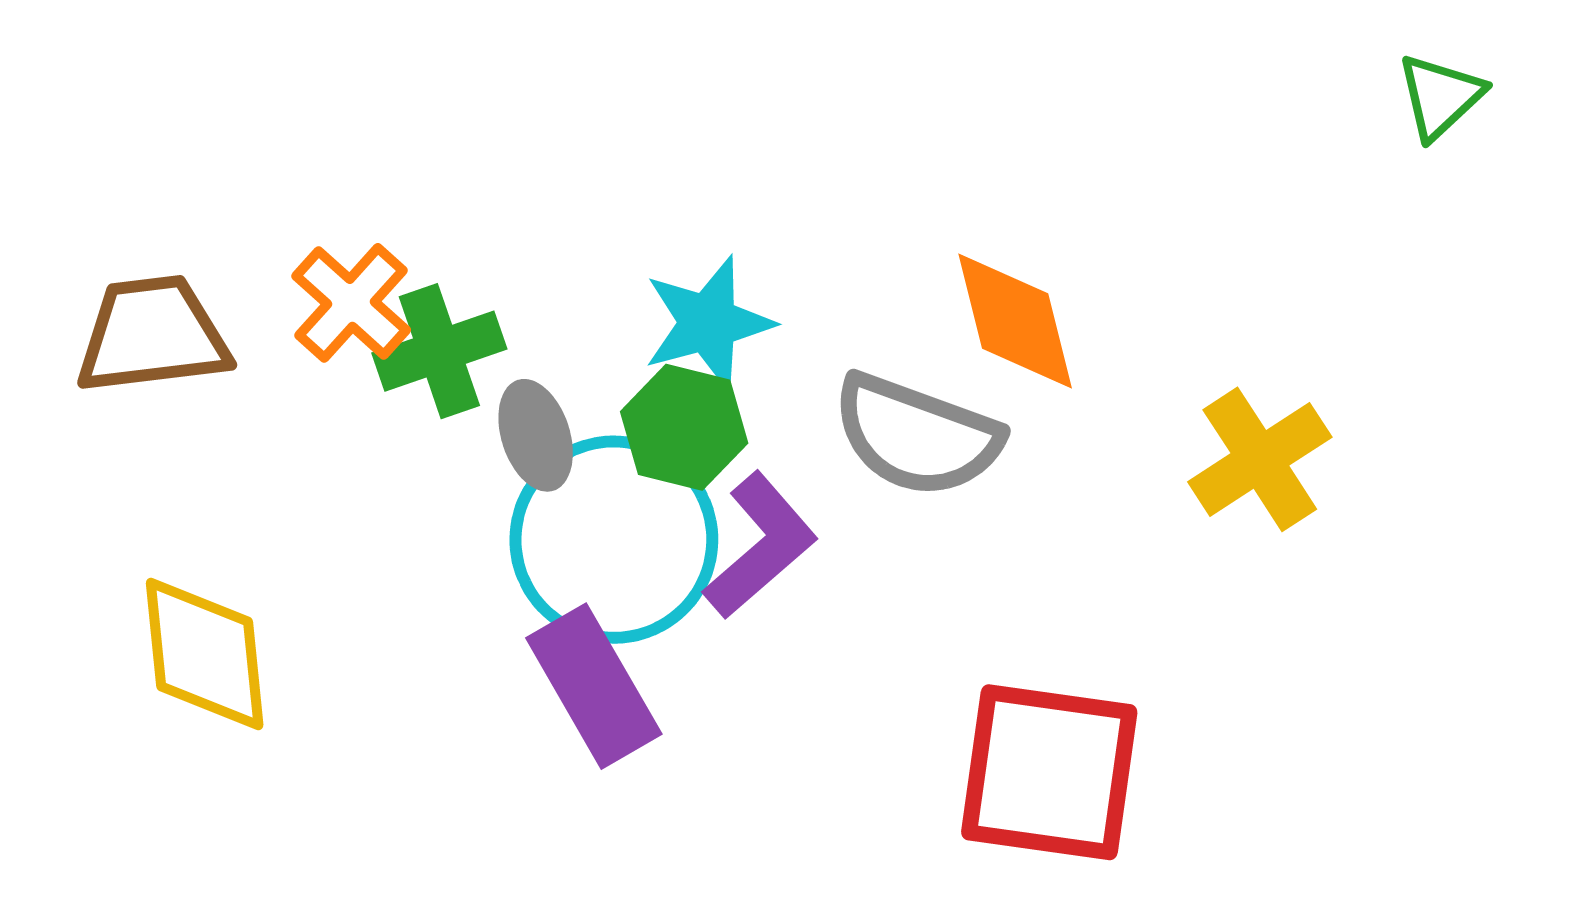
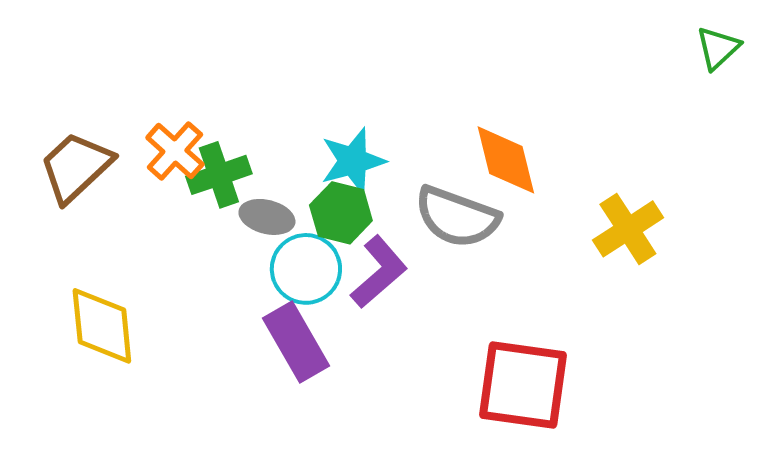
brown trapezoid: (152, 335) -> (76, 167), turned -36
gray ellipse: (536, 435) -> (267, 217), turned -58
cyan circle: (614, 540) -> (306, 269), size x0.7

